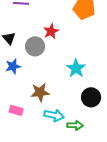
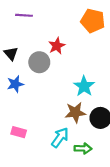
brown star: (40, 92) -> (75, 112), moved
cyan arrow: (54, 115) -> (60, 138), turned -66

